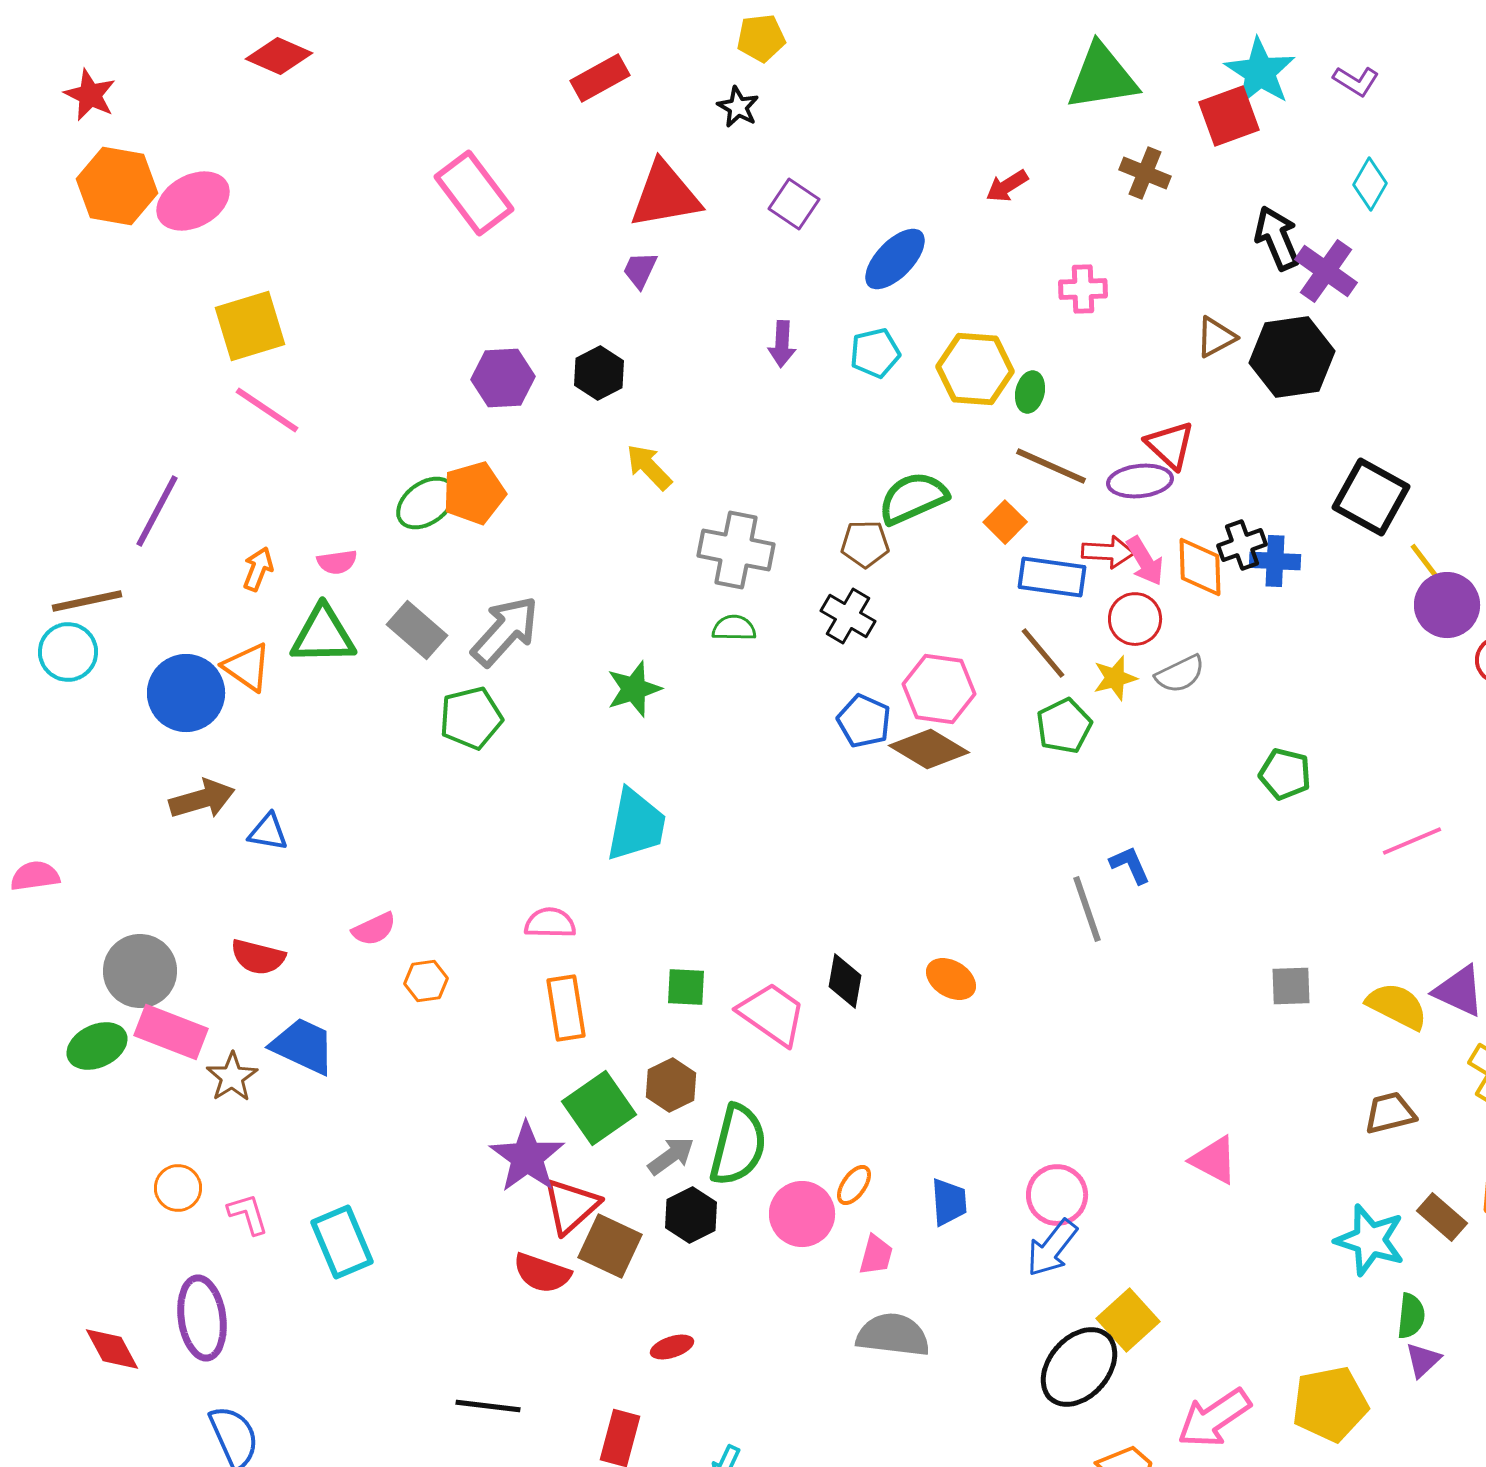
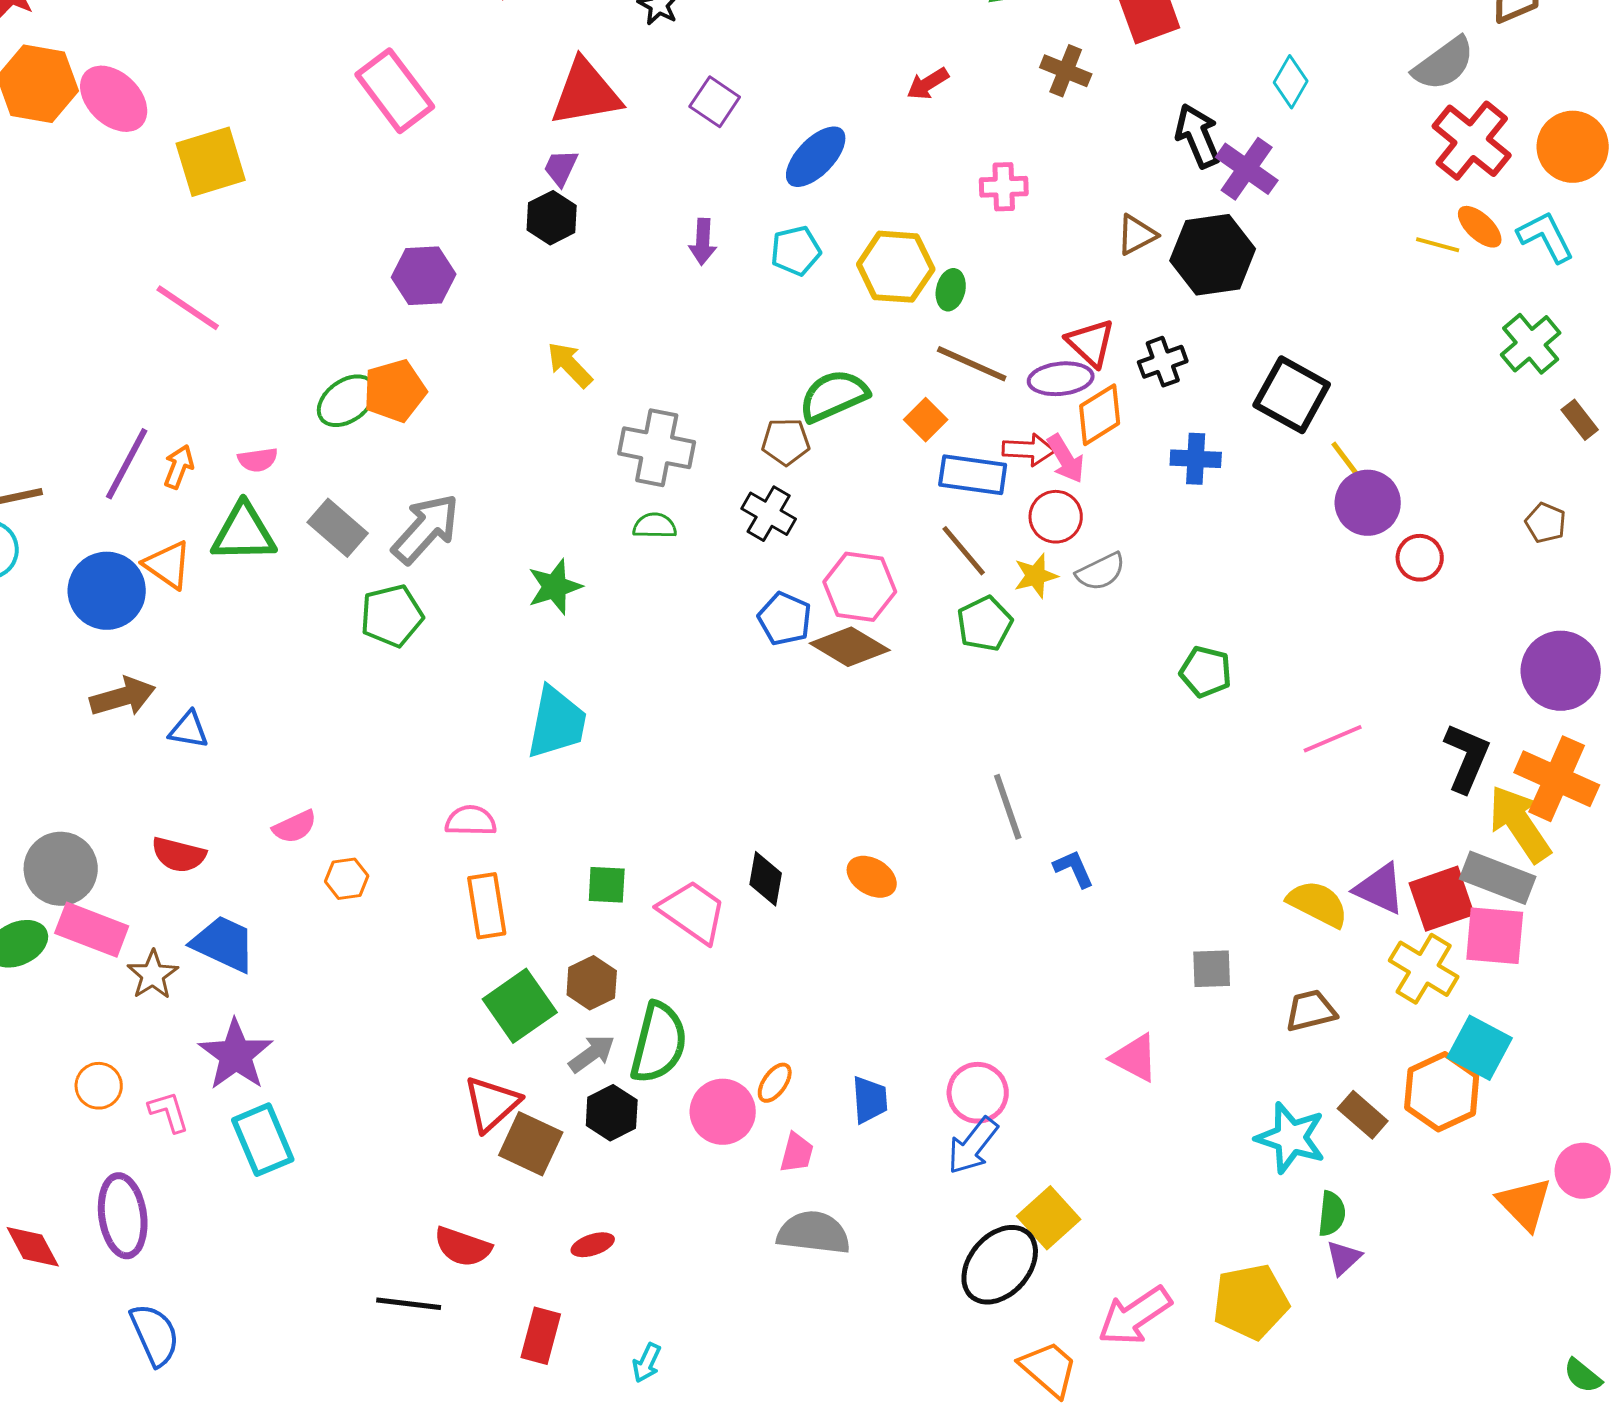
pink ellipse: (193, 201) -> (114, 99), turned 72
yellow square: (250, 326) -> (211, 162), moved
black hexagon: (599, 373) -> (552, 218), moved
purple line: (157, 511) -> (127, 464), moved
black cross: (1242, 545) -> (1163, 362), moved
orange diamond: (1200, 567) -> (1100, 415), moved, turned 60
blue L-shape: (1130, 865) -> (1074, 869), moved
gray square: (1291, 986) -> (1212, 969), moved
purple star: (527, 1157) -> (236, 1055), moved
red semicircle: (542, 1273) -> (463, 1247), moved

